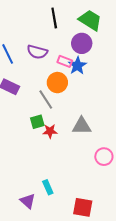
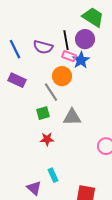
black line: (54, 18) -> (66, 40), moved
gray triangle: (82, 126) -> (72, 117), moved
red star: (50, 131) -> (47, 139), moved

